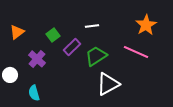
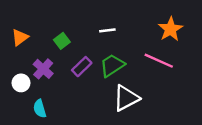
purple rectangle: (72, 47) -> (82, 67), moved
white circle: (10, 75) -> (21, 83), moved

